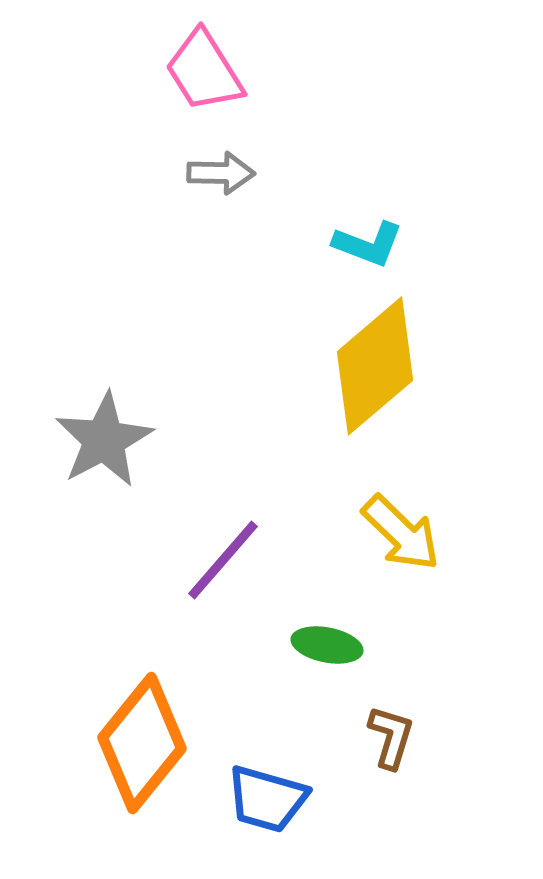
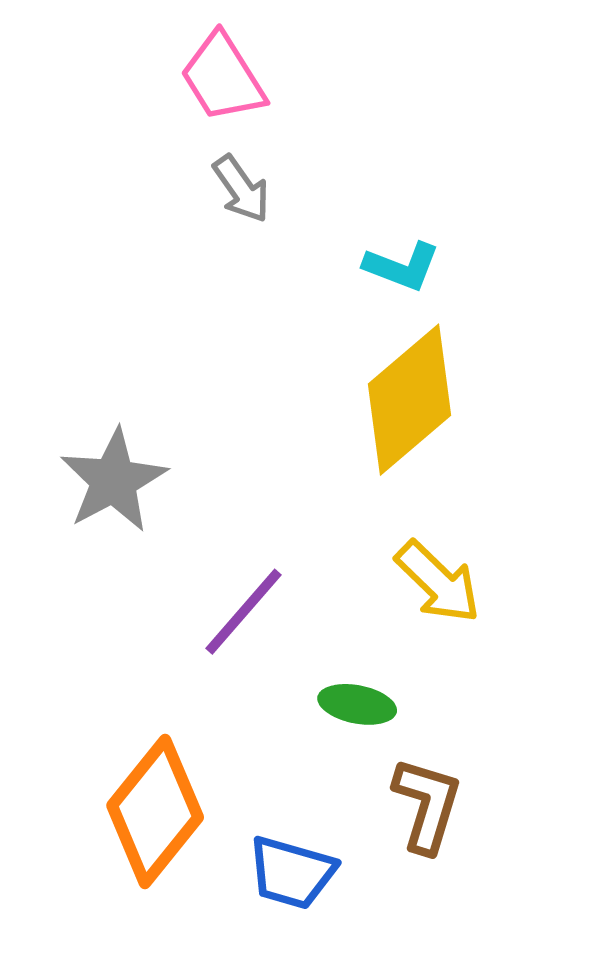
gray arrow: (221, 173) -> (241, 189), turned 54
brown L-shape: (391, 737) -> (427, 805), size x1.4

